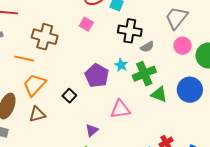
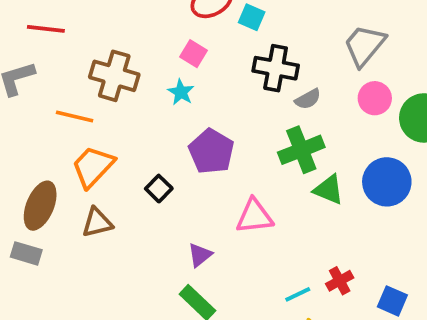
cyan star: (121, 65) -> (181, 92), moved

